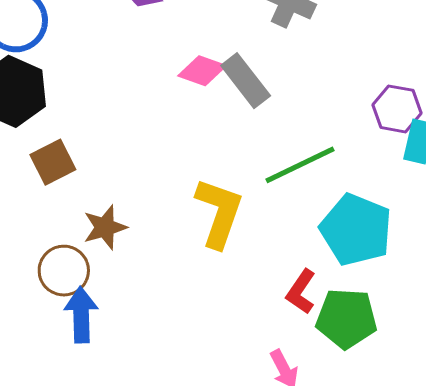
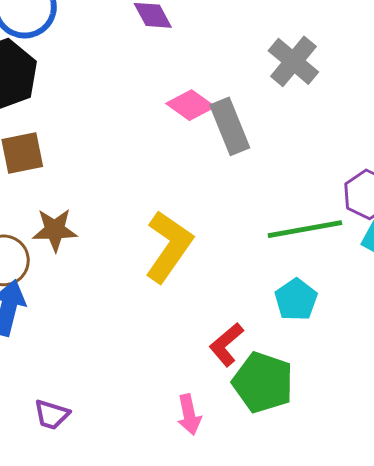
green line: (300, 165) -> (305, 229), moved
cyan pentagon: (356, 230) -> (296, 300), size x0.6

